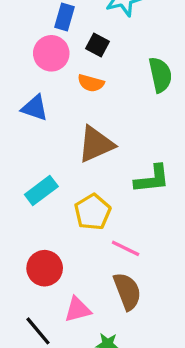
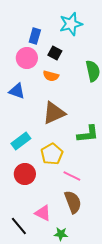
red circle: (45, 268) -> (25, 174), moved
pink triangle: (78, 309) -> (43, 213), turned 42

